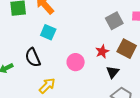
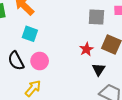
gray square: (114, 21) -> (96, 17), turned 36
pink circle: (76, 62) -> (40, 61), moved

